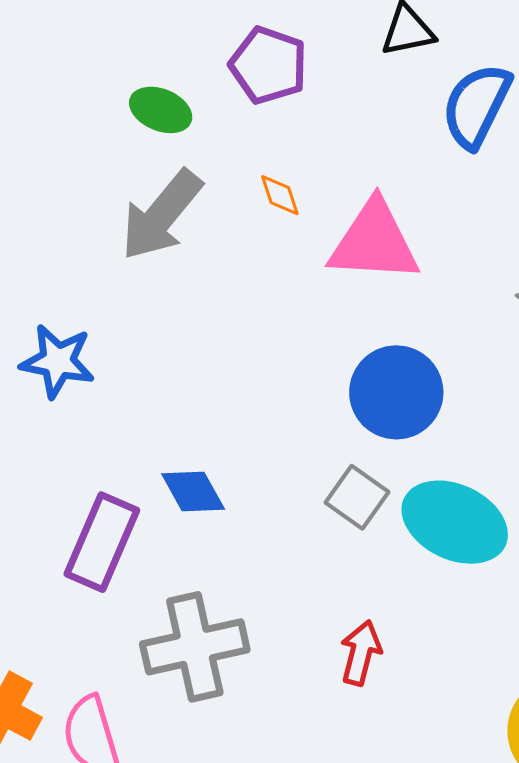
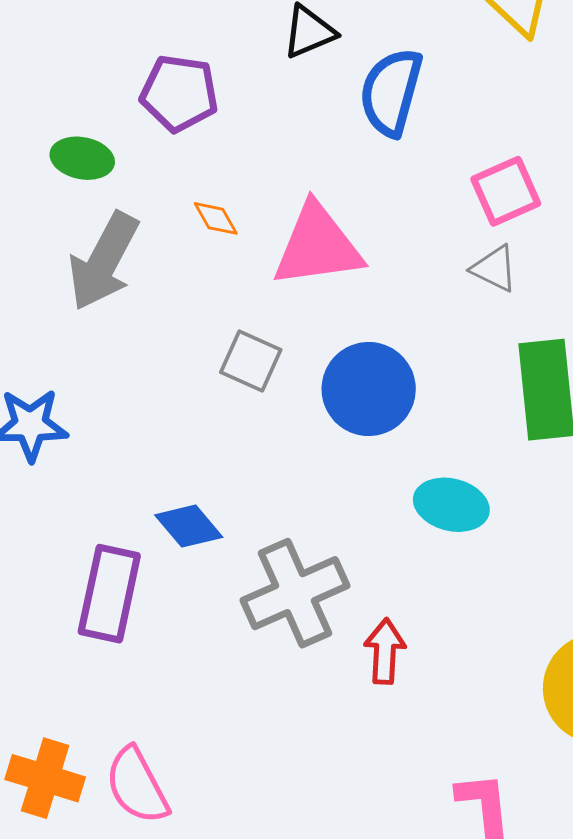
gray square: (357, 497) -> (251, 361), moved
cyan ellipse: (455, 522) -> (451, 505), size x0.7
gray cross: (195, 647) -> (295, 593), moved

